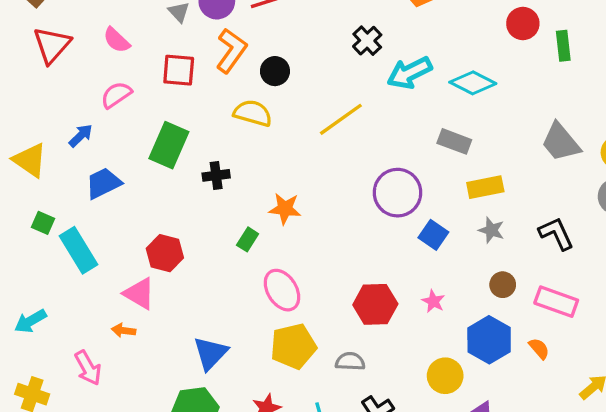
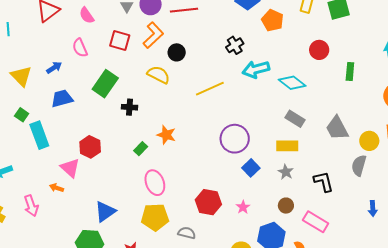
red circle: (523, 24) -> (319, 50), moved
pink semicircle: (116, 95) -> (80, 48), turned -90
gray rectangle: (454, 141) -> (295, 119), moved

